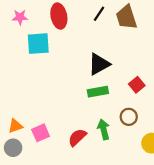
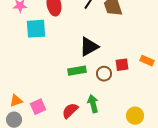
red square: (137, 85) -> (122, 65), turned 32
green rectangle: (98, 92) -> (77, 71), moved
brown circle: (129, 117) -> (104, 74), moved

